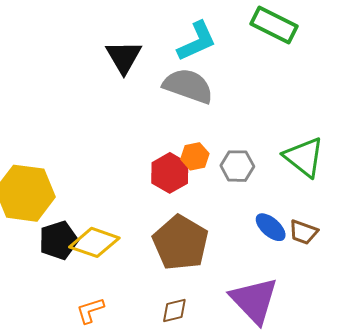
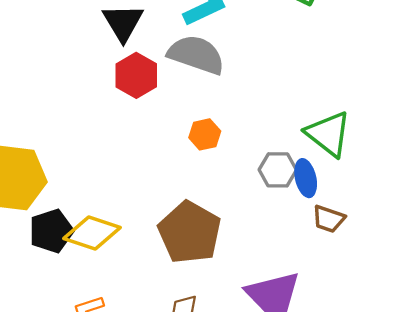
gray hexagon: (237, 166) -> (278, 170), moved
red hexagon: (170, 173) -> (136, 75), moved
blue ellipse: (271, 227) -> (306, 178), moved, turned 36

